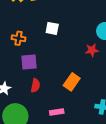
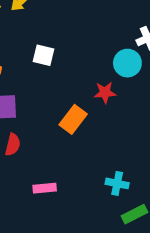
orange rectangle: (72, 82) -> (73, 119), moved

